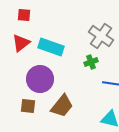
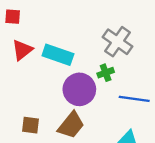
red square: (24, 15) -> (13, 17), moved
purple circle: (40, 79) -> (79, 89), moved

